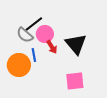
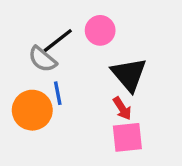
pink circle: (45, 34) -> (100, 30), moved
red arrow: (52, 47) -> (122, 108), moved

